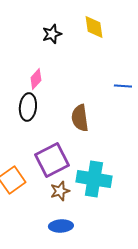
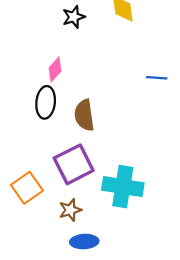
brown semicircle: (80, 118) -> (84, 115), moved
brown star: (60, 191) -> (70, 210), moved

